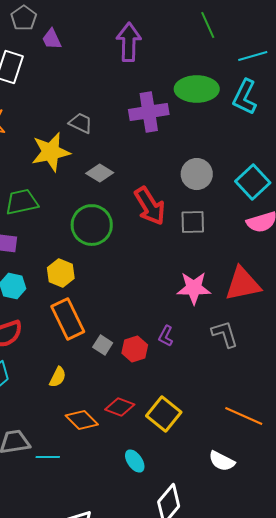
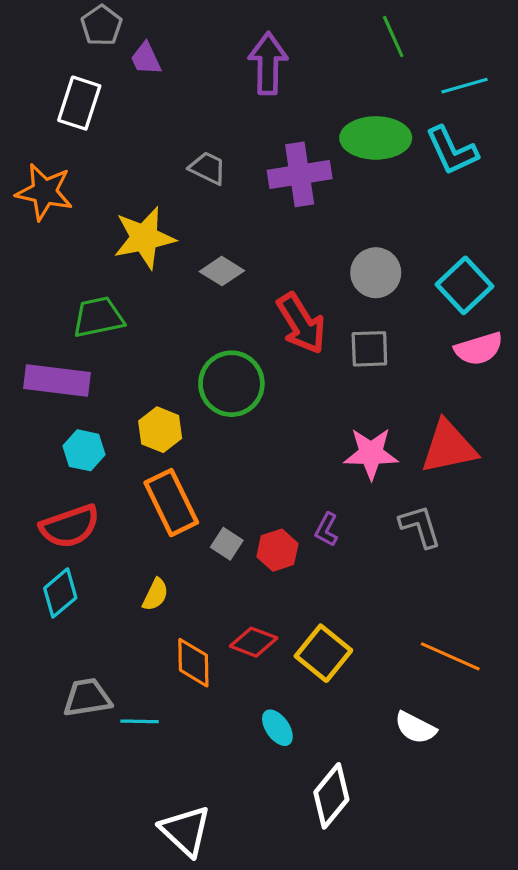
cyan L-shape: (245, 97) -> (452, 151), turned -51
gray trapezoid: (81, 123) -> (208, 168), moved
green circle: (92, 225) -> (231, 384), moved
orange diamond: (82, 420) -> (193, 663), turned 44

